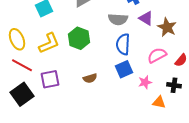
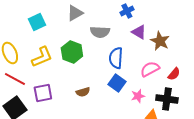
gray semicircle: (118, 19) -> (100, 32), moved
blue square: (124, 69) -> (117, 83), turned -30
black cross: (174, 85) -> (167, 99), size x1.5

